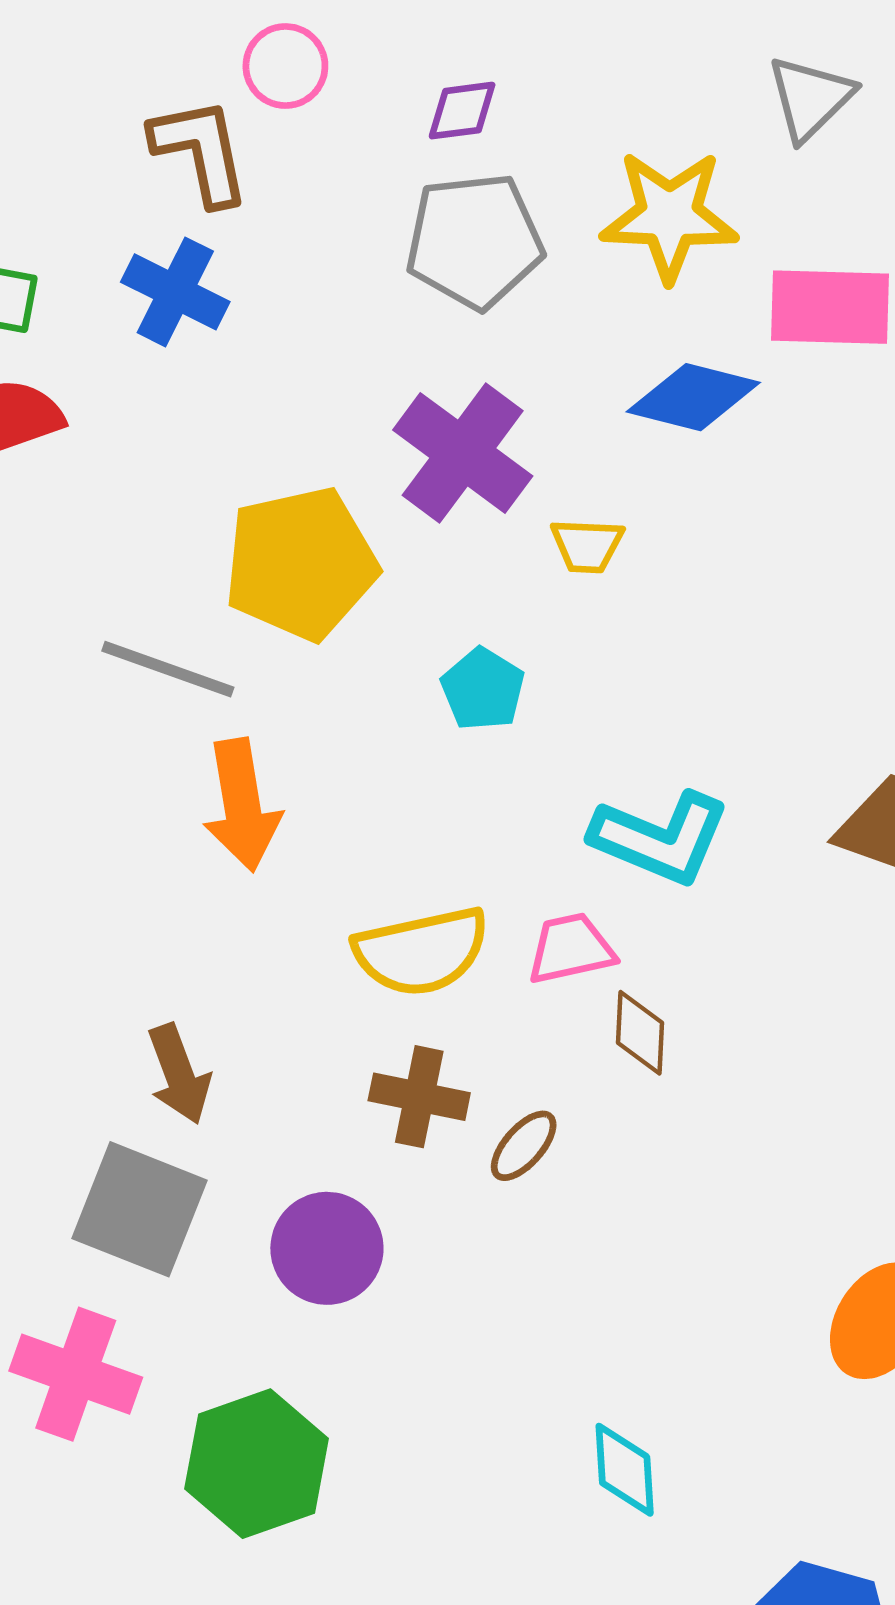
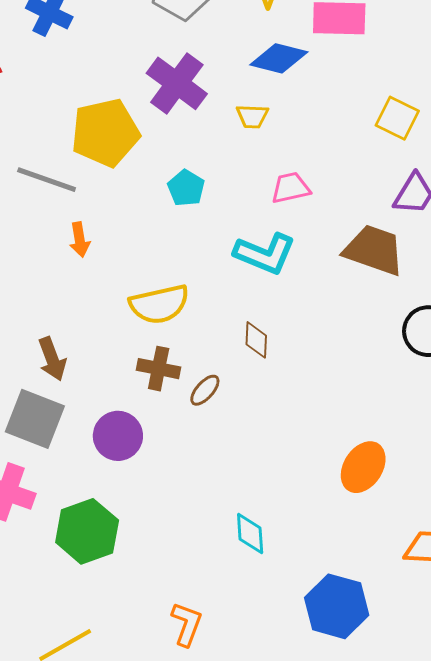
yellow trapezoid: (587, 546) -> (252, 116), moved
orange arrow: (242, 805) -> (80, 240), size x0.6
pink trapezoid: (571, 949) -> (291, 188), moved

